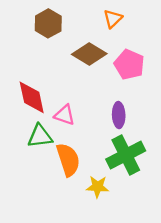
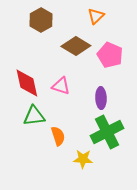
pink triangle: (65, 115) -> (61, 86), moved
orange semicircle: (68, 160) -> (58, 136), size x0.7

